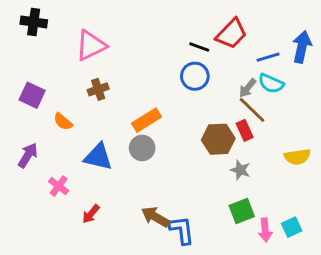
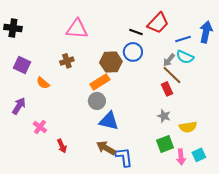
black cross: (34, 22) -> (13, 28), moved
pink triangle: (91, 45) -> (77, 29), moved, turned 30
brown hexagon: (218, 139) -> (111, 62), moved
blue triangle: (98, 157) -> (109, 121), moved
yellow semicircle: (297, 157) -> (188, 127), moved
red arrow: (91, 214) -> (62, 146), turned -64

